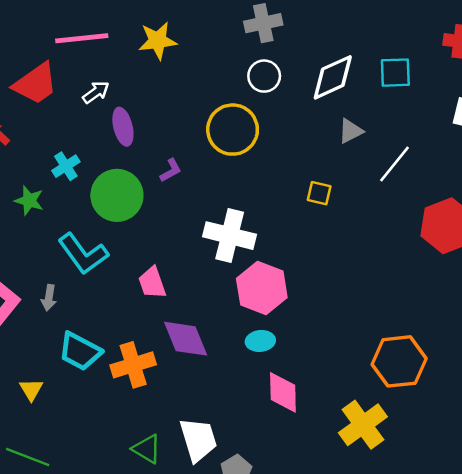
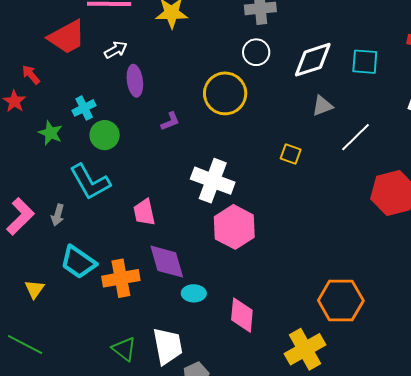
green circle: (117, 195) -> (105, 135), moved, size x0.7
cyan ellipse: (260, 341) -> (194, 293), moved

